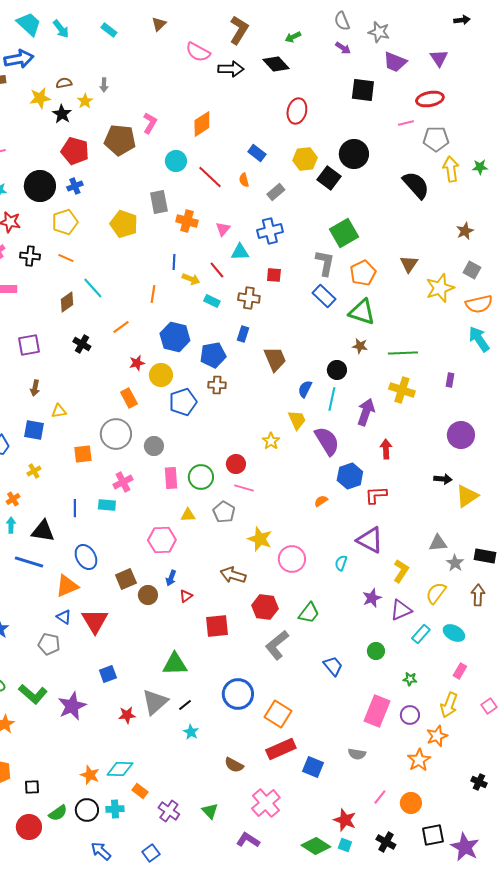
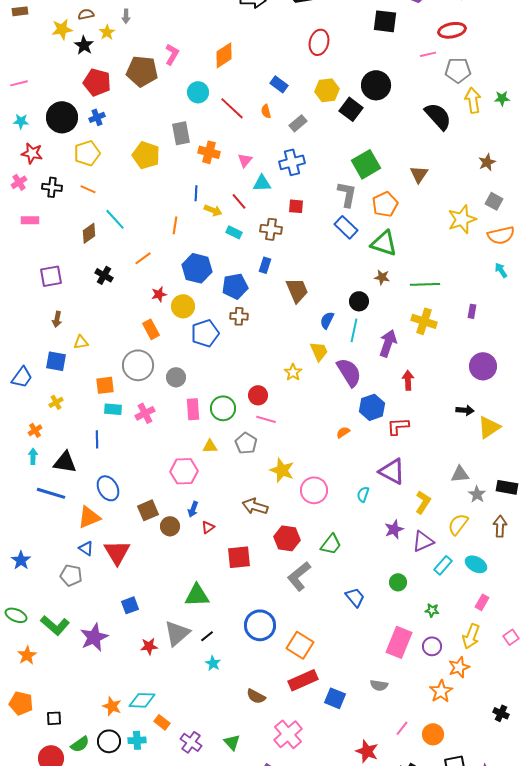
brown triangle: (409, 264) -> (419, 174), moved
cyan arrow: (479, 339) -> (501, 270), size x0.6
cyan rectangle: (107, 505) -> (113, 409), moved

